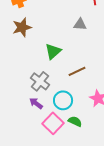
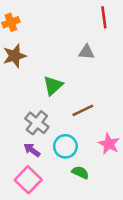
pink square: (53, 123) -> (28, 180), moved

